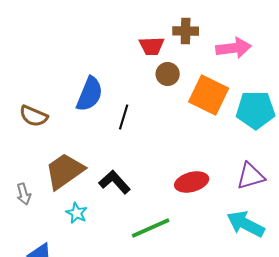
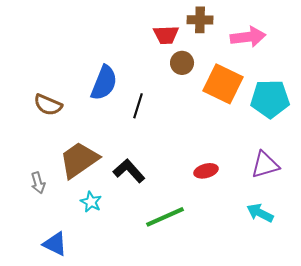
red ellipse: (192, 182) -> (206, 171), size x0.7
cyan arrow: (246, 224) -> (260, 213), size x0.7

